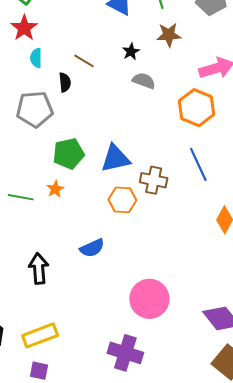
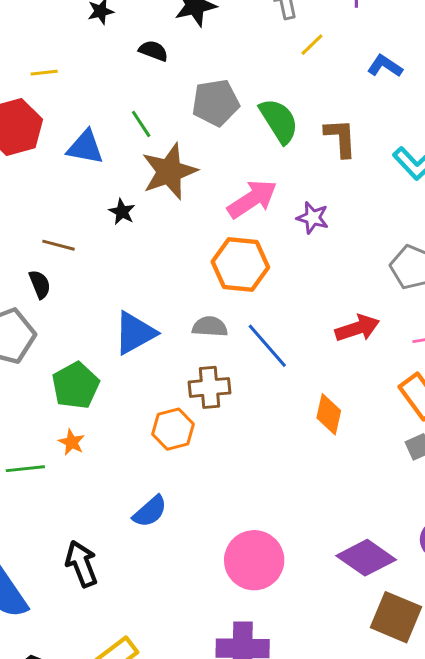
brown star: (169, 35) -> (169, 172), size x1.5
gray semicircle: (144, 81) -> (210, 327), moved
blue triangle: (115, 158) -> (135, 333), moved

